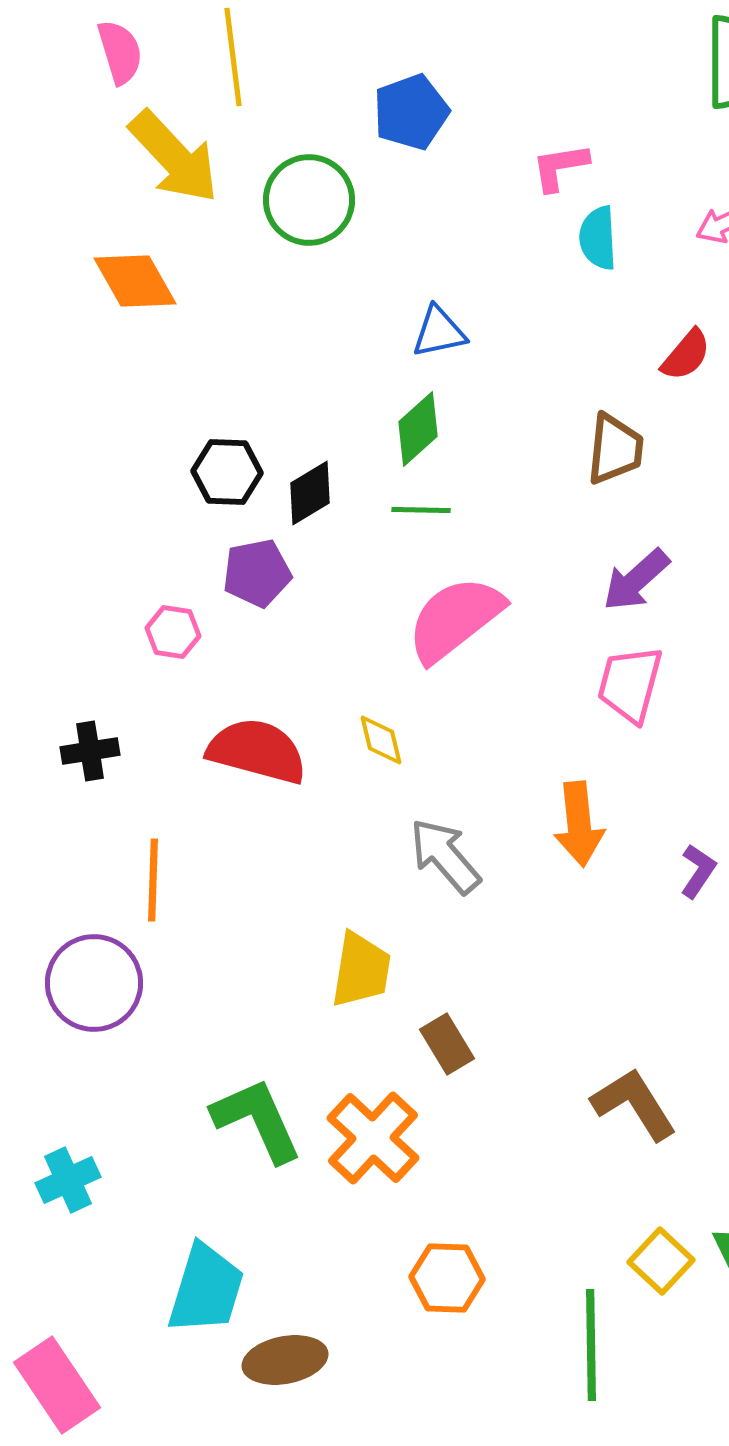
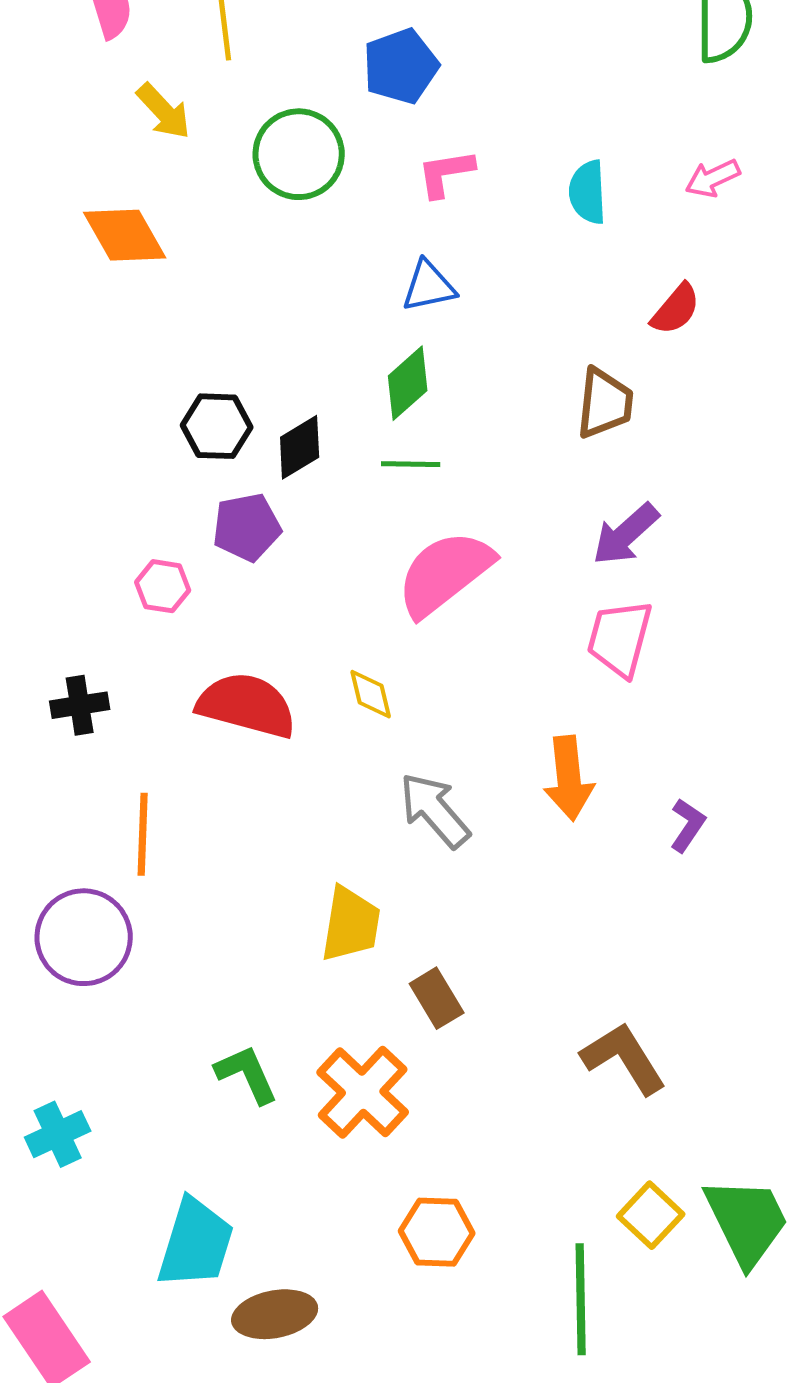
yellow arrow: (174, 157) -> (164, 111), size x0.6
pink L-shape: (560, 167) -> (446, 173), moved
green L-shape: (257, 1120) -> (247, 1074), size x0.7

